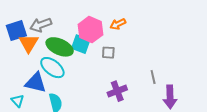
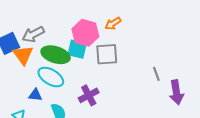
gray square: (108, 53) -> (107, 54), size x1.6
blue triangle: (36, 83) -> (35, 95), size x0.6
purple cross: (117, 91) -> (89, 95), moved

